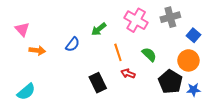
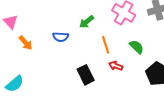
blue semicircle: (73, 44) -> (61, 37), turned 56
orange arrow: (37, 50) -> (26, 43), turned 42

